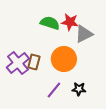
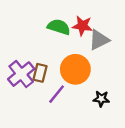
black star: (79, 89) -> (101, 99), moved
purple line: (54, 90) -> (57, 94), moved

